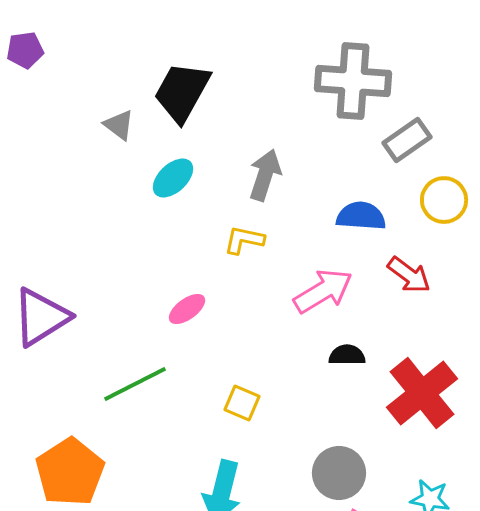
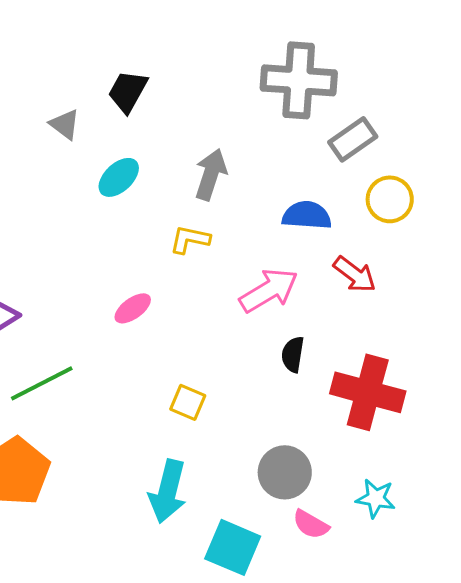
black trapezoid: (182, 92) -> (128, 91), size x0.7
black semicircle: (347, 355) -> (293, 354), turned -81
green line: (135, 384) -> (42, 383), moved
red cross: (422, 393) -> (368, 392), turned -36

